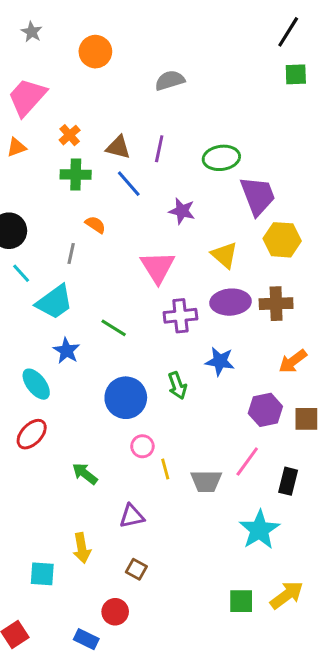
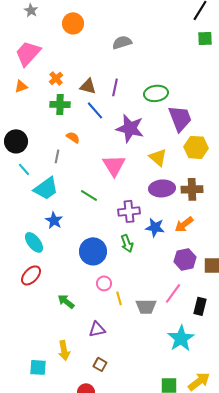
purple star: (182, 211) -> (130, 128), size x1.6
purple cross: (180, 316) -> (129, 211), moved
green line: (114, 328) -> (89, 195), moved
orange arrow: (293, 361) -> (184, 224), moved

